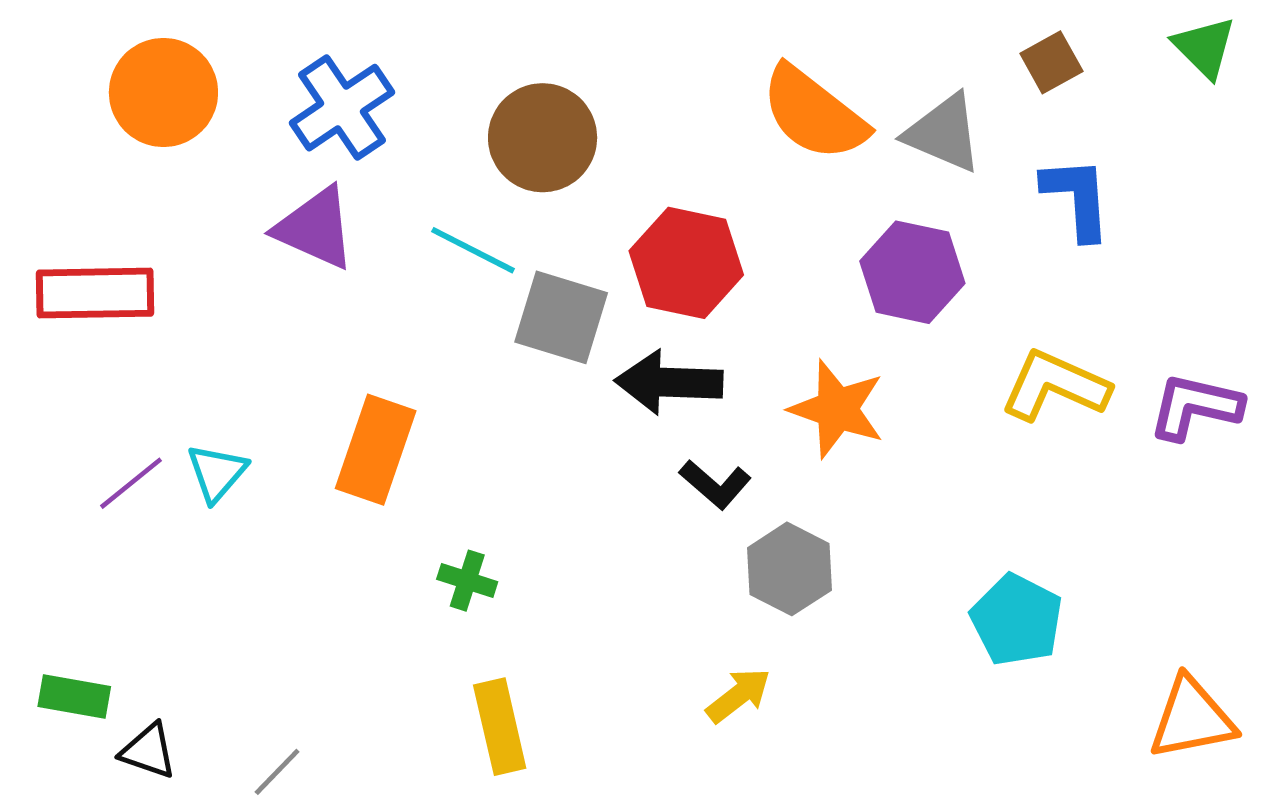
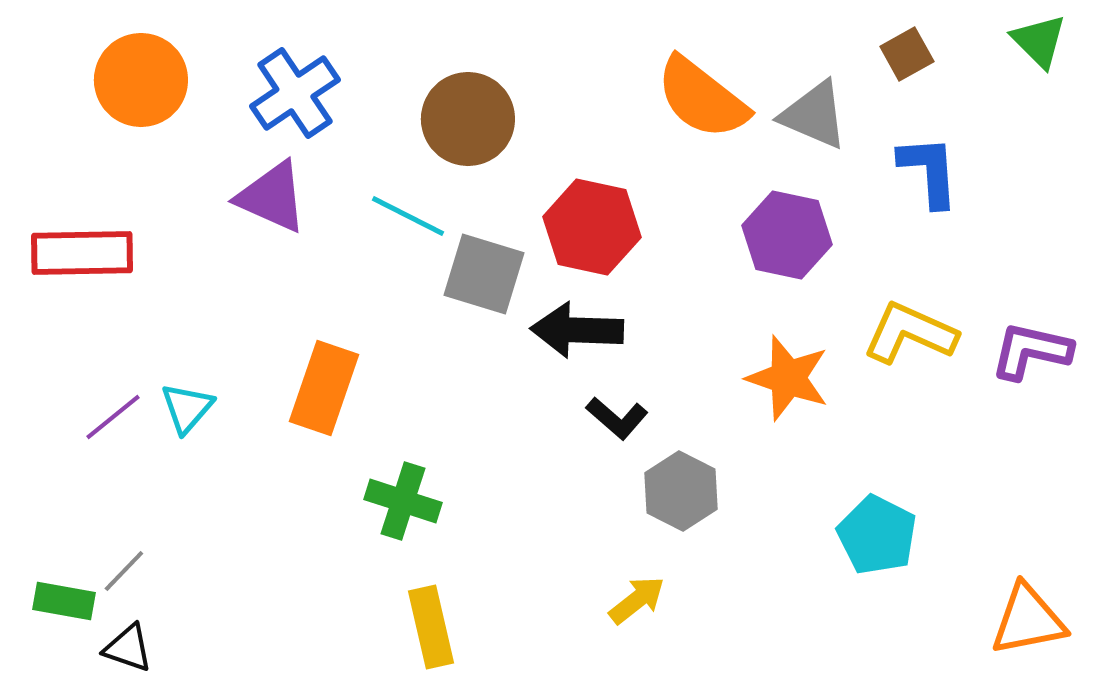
orange star: (837, 409) -> (788, 378), moved
green cross: (467, 581) -> (403, 501), size x1.5
gray line: (277, 772) -> (124, 571), moved

